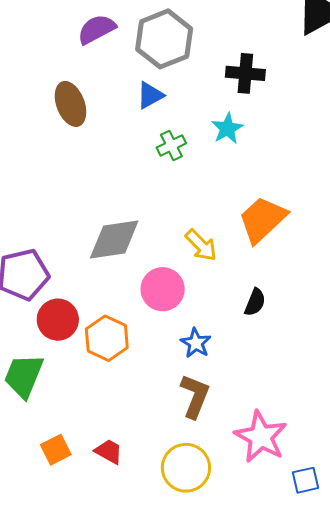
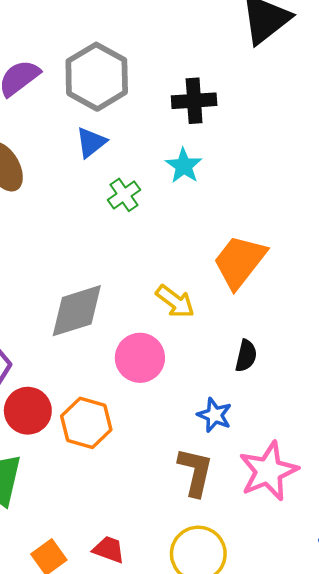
blue star: (196, 343) -> (215, 415), moved
pink star: (261, 437) -> (268, 471), moved, turned 30

